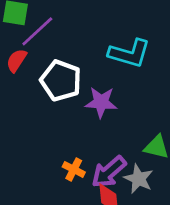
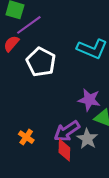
purple star: (101, 102) -> (89, 100), moved
orange cross: (74, 169) -> (26, 137), moved

